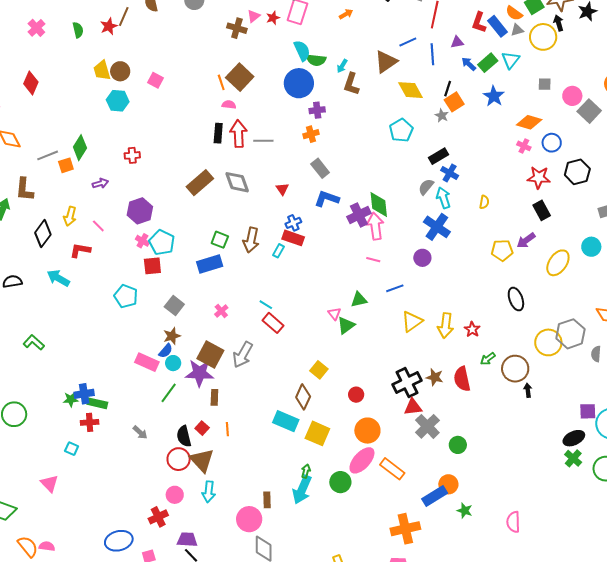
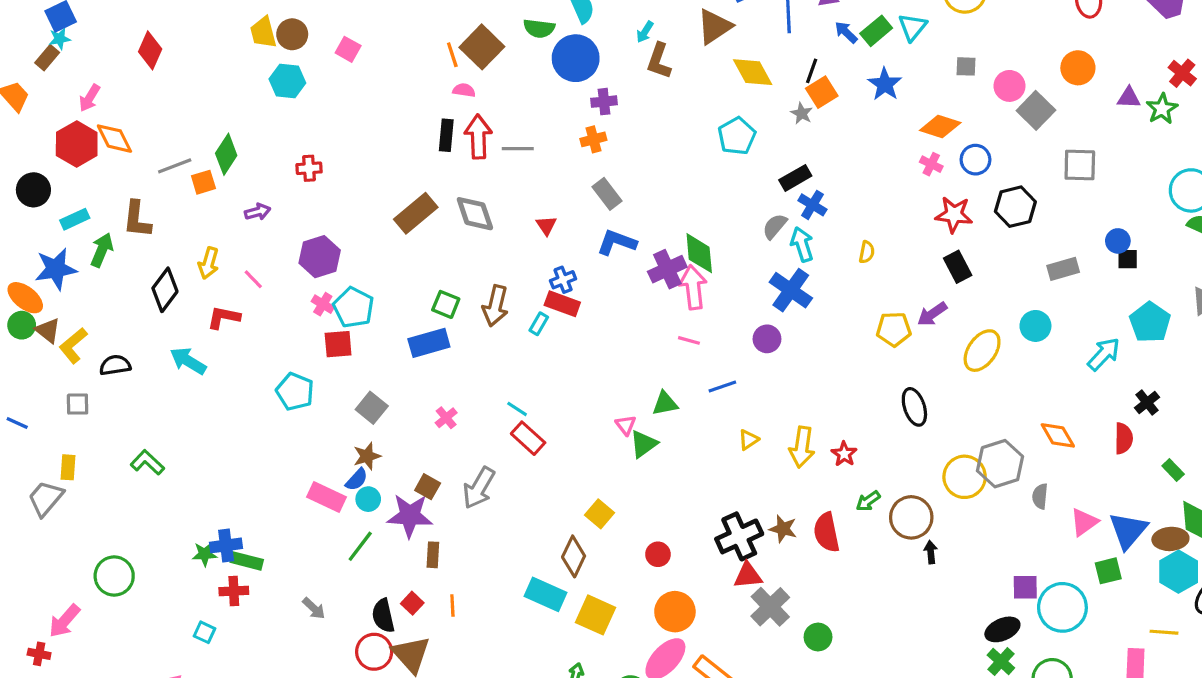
green semicircle: (316, 60) -> (539, 28), moved
yellow triangle: (412, 321) -> (748, 440), size x0.6
brown square: (210, 355) -> (428, 487), size x0.6

